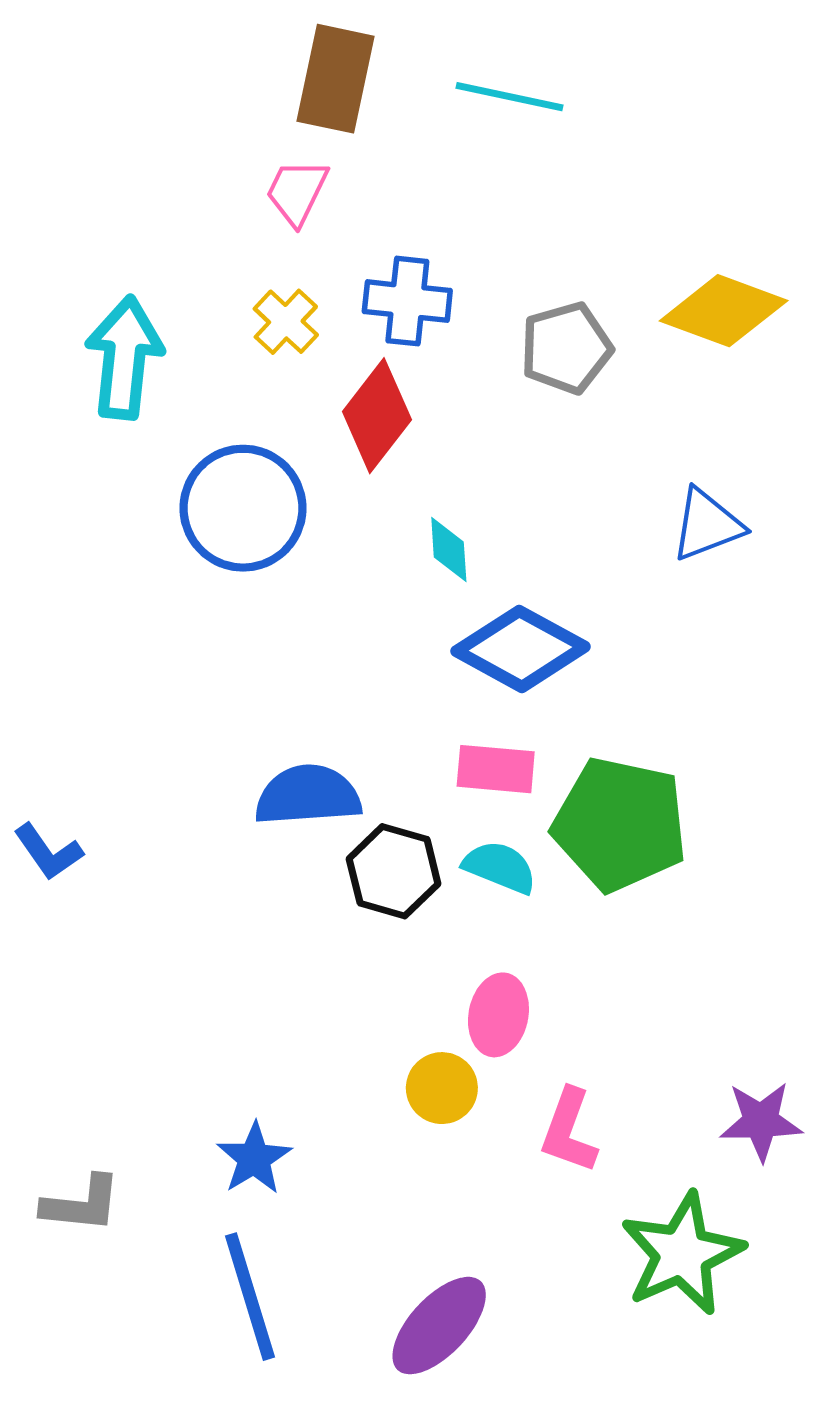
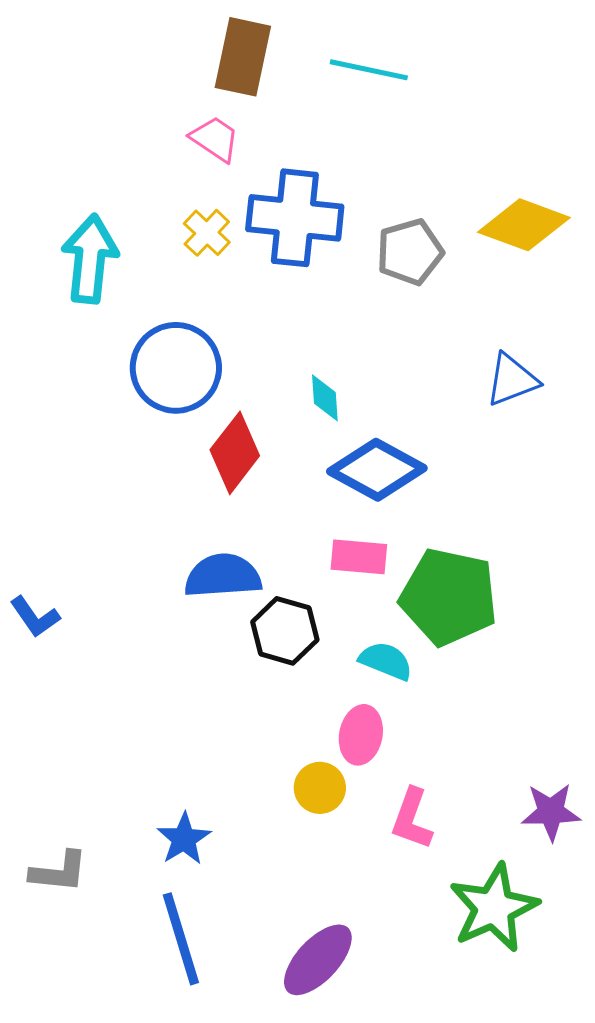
pink trapezoid: (297, 192) -> (215, 139), turned 98
blue cross: (407, 301) -> (295, 218), size x1.5
red diamond: (377, 416) -> (235, 453), moved
cyan semicircle: (500, 867) -> (386, 661), moved

